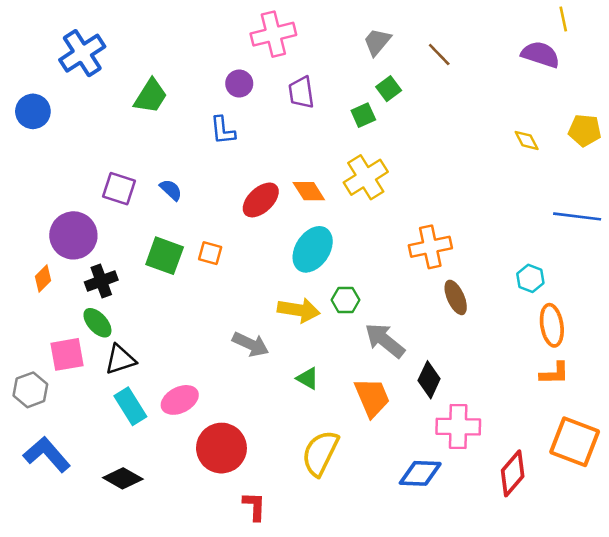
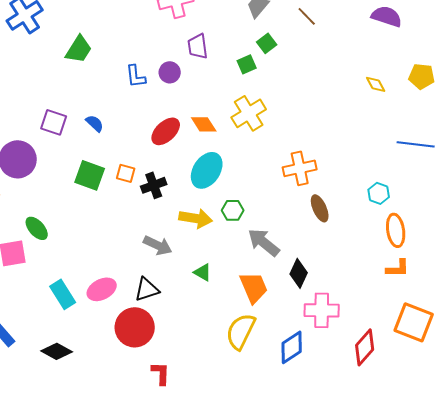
purple circle: (239, 84) -> (170, 72), moved
black cross: (101, 281) -> (154, 185), moved
black triangle: (120, 359) -> (147, 289), moved
yellow semicircle: (320, 453) -> (241, 331), moved
blue diamond: (420, 473) -> (292, 347), turned -36

